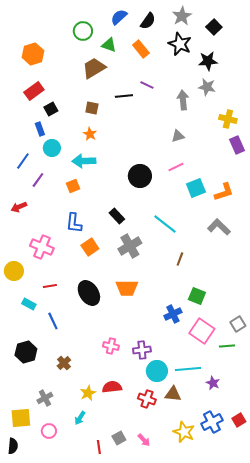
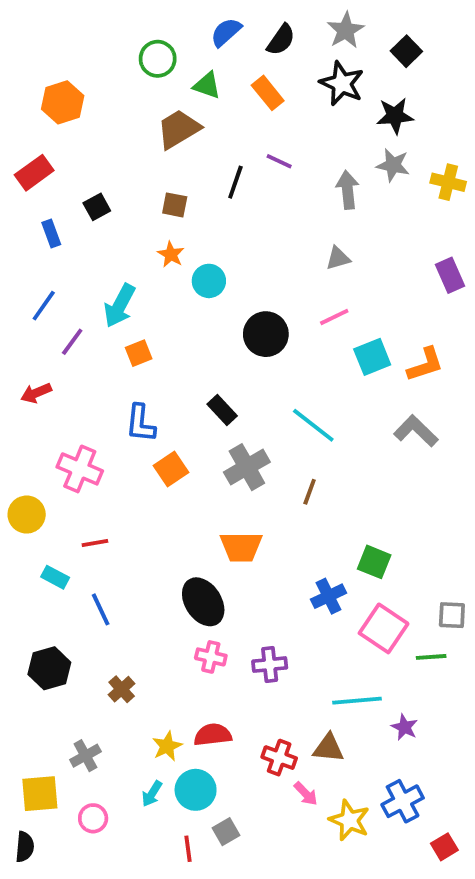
red rectangle: (34, 91) -> (34, 173), moved
black line: (124, 96) -> (235, 182), turned -66
yellow cross: (228, 119) -> (448, 182), moved
blue rectangle: (40, 129) -> (51, 233), moved
cyan circle: (52, 148) -> (209, 281), moved
cyan arrow: (84, 161) -> (120, 306), moved, turned -60
brown line: (180, 259) -> (310, 492), moved
black ellipse: (89, 293) -> (203, 602), moved
gray square: (238, 324) -> (452, 615), turned 35
cyan circle: (157, 371) -> (196, 790), moved
red square: (239, 420) -> (444, 847), moved
pink arrow: (144, 440) -> (306, 794), moved

